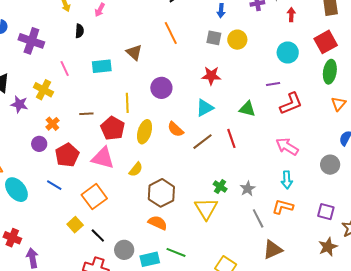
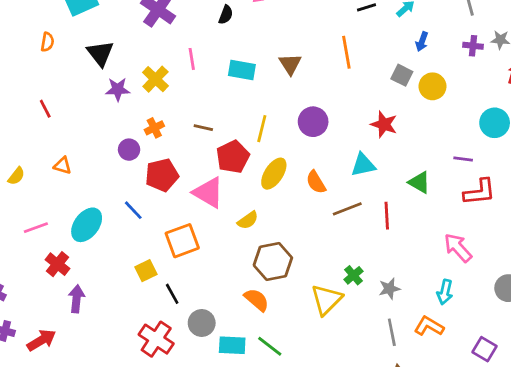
purple star: (19, 104) -> (118, 89), turned -30
cyan ellipse: (16, 190) -> (87, 225), moved, turned 60

